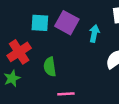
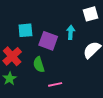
purple square: (67, 23) -> (48, 41), moved

